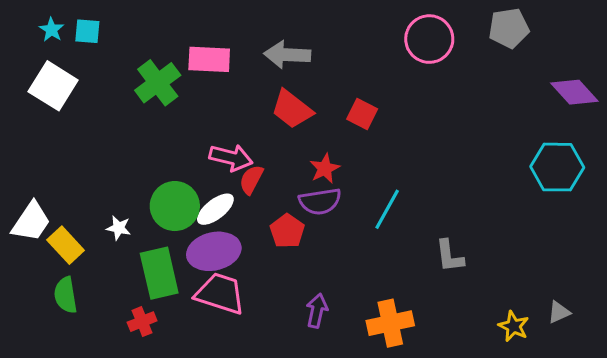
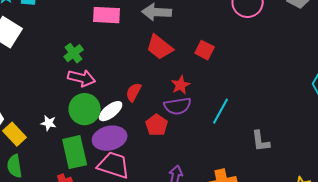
green cross: (158, 83) -> (74, 53), moved, size x0.7
pink arrow: (231, 158) -> (82, 78), moved

